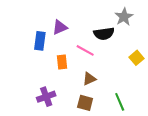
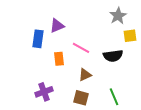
black semicircle: (104, 34) -> (113, 56), moved
yellow square: (136, 58) -> (130, 36), moved, turned 32

